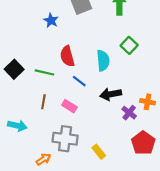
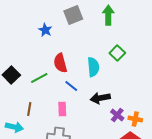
green line: (44, 72) -> (39, 78), turned -42
brown line: (43, 102) -> (29, 109), moved
orange cross: (148, 102) -> (135, 119), moved
pink rectangle: (69, 106) -> (62, 109), turned 56

